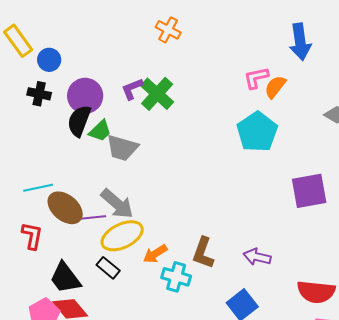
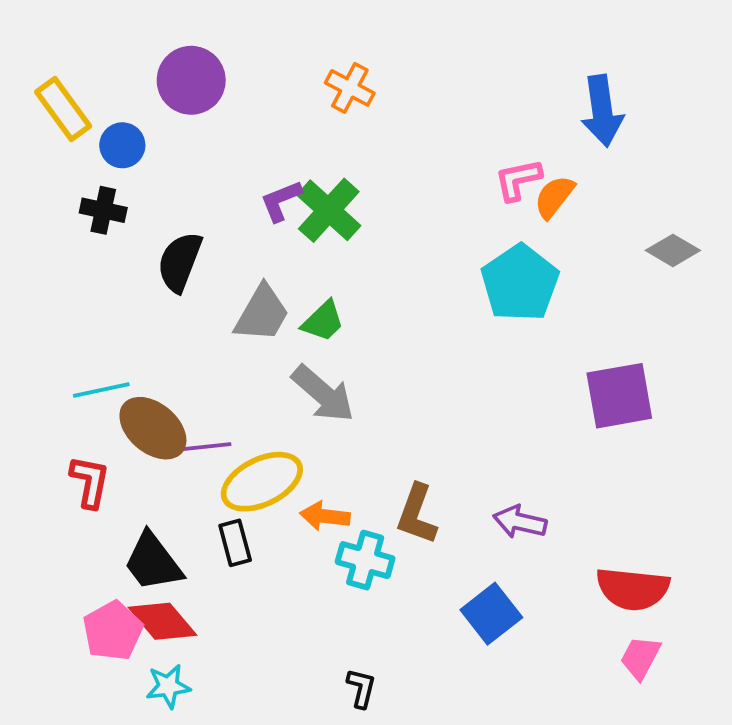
purple circle: (85, 96) -> (191, 80), moved
green trapezoid: (100, 131) -> (323, 321), moved
gray trapezoid: (122, 148) -> (262, 313), turned -76
gray arrow: (117, 204) -> (323, 394), moved
orange arrow: (155, 254) -> (325, 516), turned 40
black rectangle: (108, 268) -> (235, 543), turned 35

